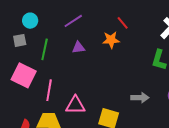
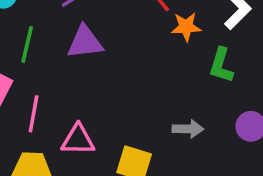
orange star: (111, 40) -> (186, 27), moved
purple triangle: (79, 48) -> (85, 42), size x1.6

